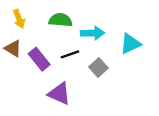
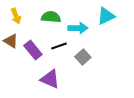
cyan triangle: (130, 44) -> (106, 16), moved

